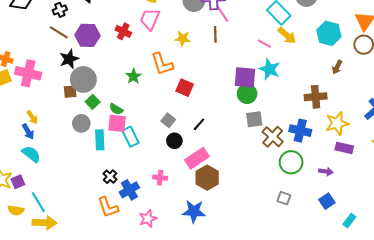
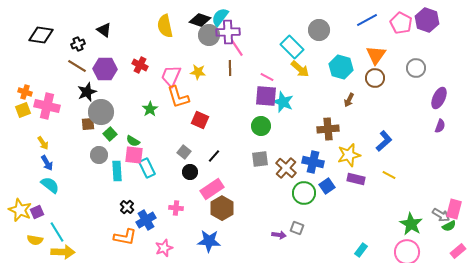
pink trapezoid: (150, 19) -> (171, 76), moved
pink line: (264, 44) -> (267, 77), moved
purple square: (245, 77) -> (266, 96), moved
yellow arrow: (32, 117) -> (43, 143), moved
gray square: (254, 119) -> (260, 159), moved
purple arrow: (326, 171) -> (279, 235), moved
blue square: (327, 201) -> (327, 186), moved
orange L-shape: (108, 207) -> (125, 237), turned -60

